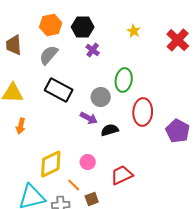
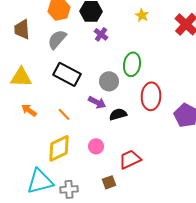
orange arrow: (21, 126) -> (29, 110), turned 112
orange line: (74, 185) -> (64, 114), moved
brown square: (92, 199) -> (109, 182), moved

